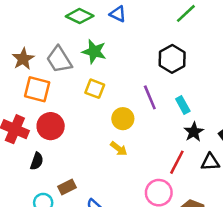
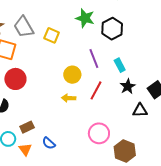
green star: (94, 52) -> (85, 18), moved
yellow square: (95, 89) -> (52, 35), moved
yellow arrow: (119, 149) -> (69, 98), turned 144
red line: (177, 162) -> (96, 90), moved

